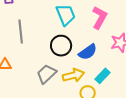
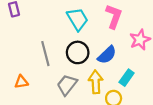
gray line: (21, 31) -> (45, 54), moved
yellow arrow: (73, 75) -> (96, 82), turned -70

